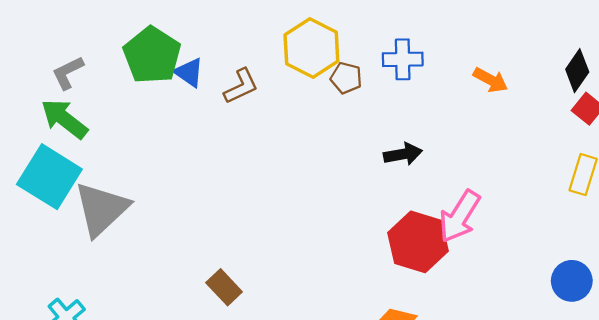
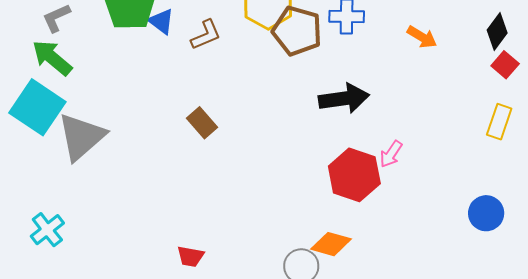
brown pentagon: (346, 78) -> (297, 31), size x1.8
black arrow: (403, 154) -> (344, 98), size x1.5
pink arrow: (460, 216) -> (391, 154), size x0.6
brown rectangle: (224, 287) -> (202, 123), moved

